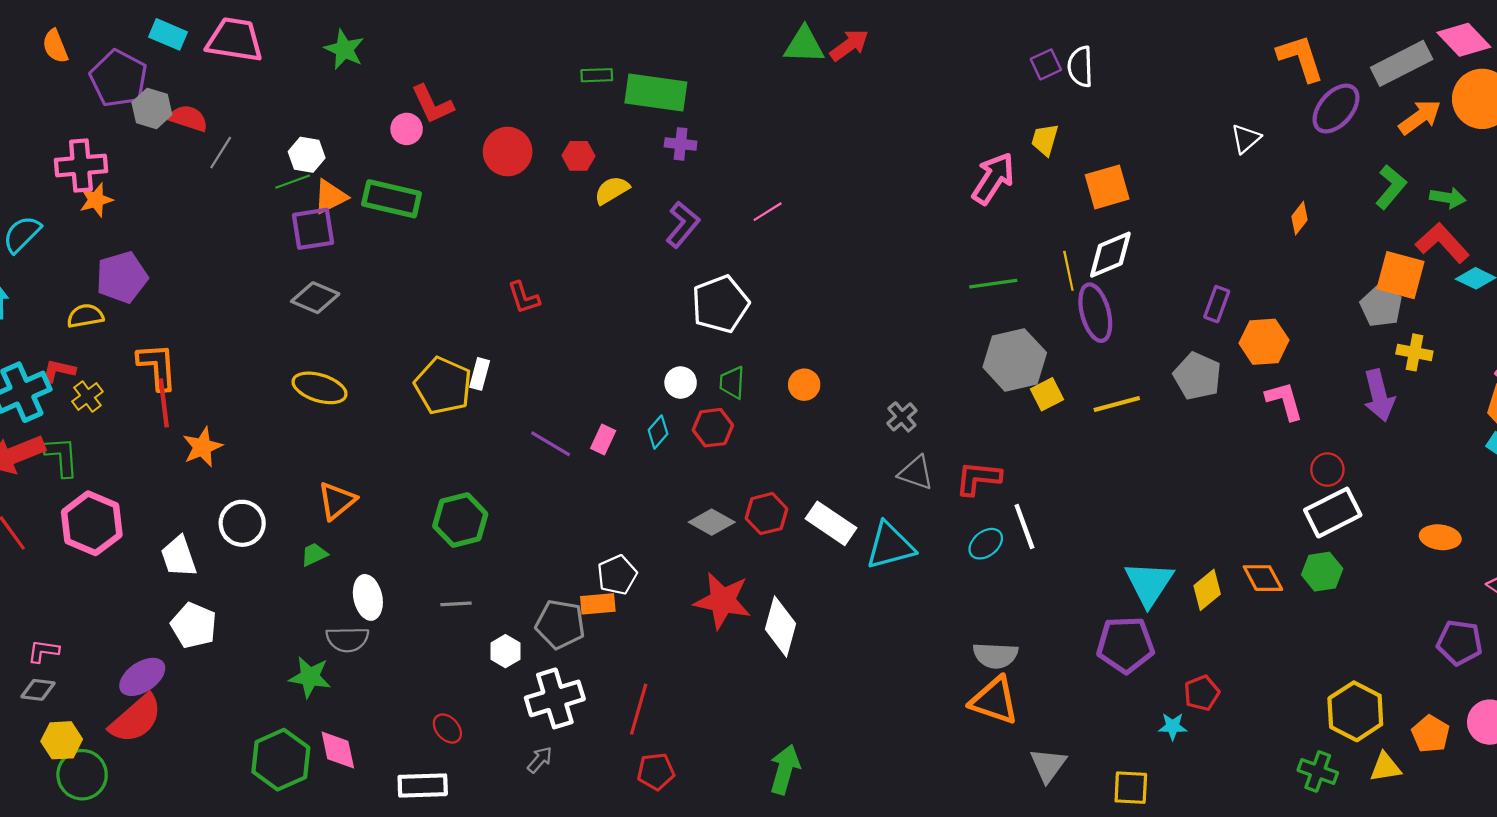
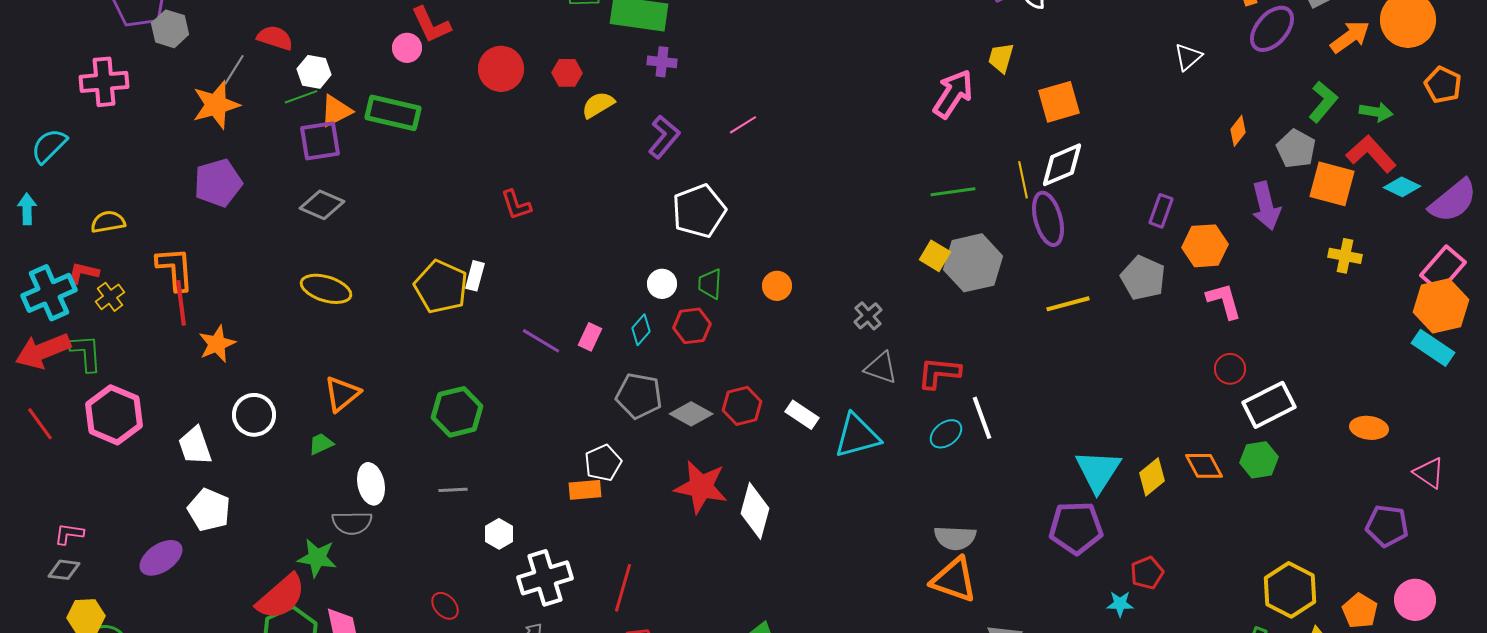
red semicircle: (188, 118) -> (275, 38), moved
orange star: (96, 200) -> (216, 105), moved, size x1.5
purple pentagon: (122, 277) -> (218, 183), moved
gray pentagon: (1381, 306) -> (1296, 149), moved
yellow square: (1047, 394) -> (935, 256), moved, turned -32
purple arrow: (1379, 395) -> (1266, 206), moved
red circle: (1327, 470) -> (1230, 369), moved
white rectangle: (831, 523) -> (802, 415), size x0.7
gray pentagon: (560, 624) -> (639, 396), moved
red semicircle: (136, 719) -> (281, 597), moved

